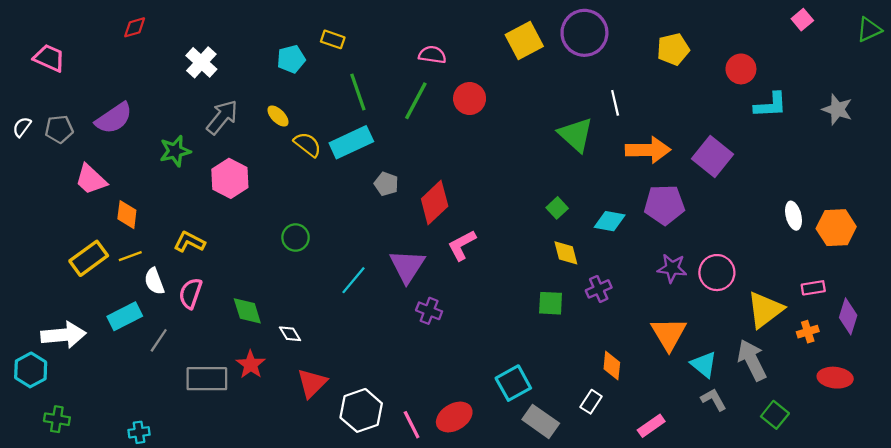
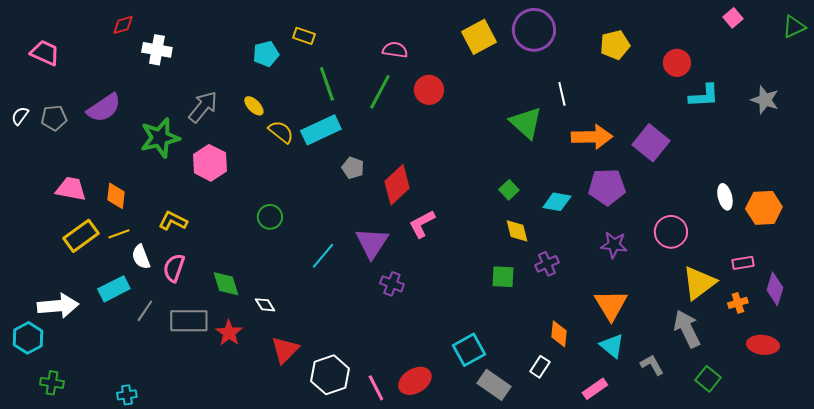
white cross: (201, 62) -> (157, 50), moved, turned -32
green star: (175, 151) -> (160, 138), size x1.4
pink trapezoid: (91, 179) -> (71, 189), moved, turned 148
pink circle: (717, 273) -> (671, 232), moved
cyan triangle: (704, 364) -> (612, 346), moved
gray rectangle: (207, 379) -> (189, 321), moved

